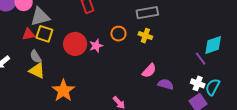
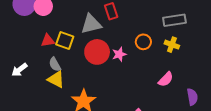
gray triangle: (40, 17) -> (91, 24), moved
pink semicircle: (149, 71) -> (166, 79), moved
purple semicircle: (166, 84) -> (192, 97), turned 63

